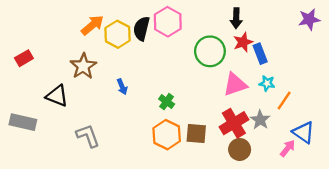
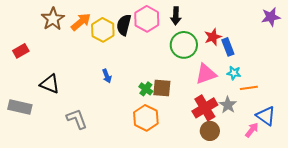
black arrow: (236, 18) -> (176, 16), moved
brown star: (83, 66) -> (53, 19), moved
orange line: (284, 100) -> (249, 88), turned 48
brown square: (196, 133) -> (162, 88), moved

